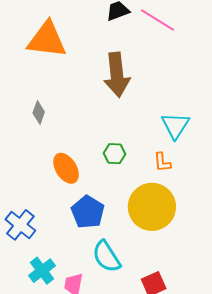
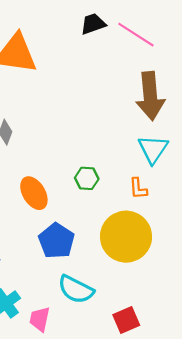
brown arrow: (117, 75) -> (150, 96), moved
cyan semicircle: (106, 257) -> (76, 289), turned -32

